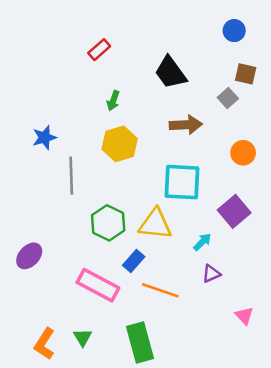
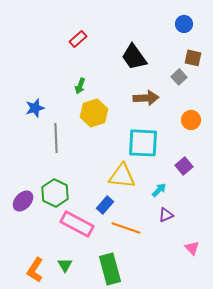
green arrow: (113, 101) -> (80, 86), moved
purple square: (234, 211) -> (184, 166), size x0.7
green hexagon: (108, 223) -> (55, 193), moved

